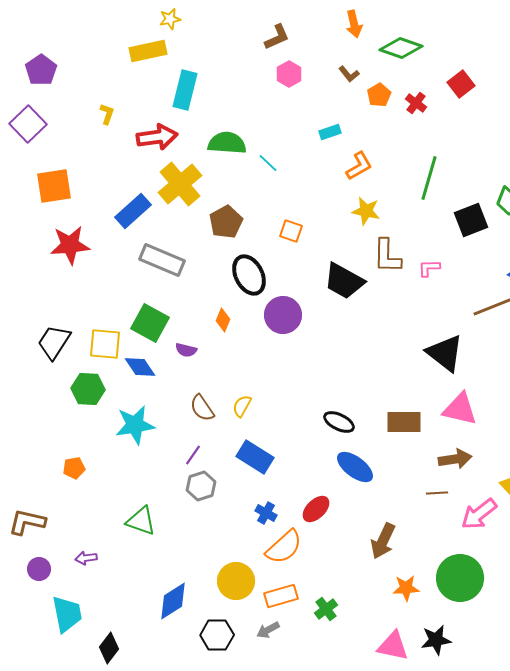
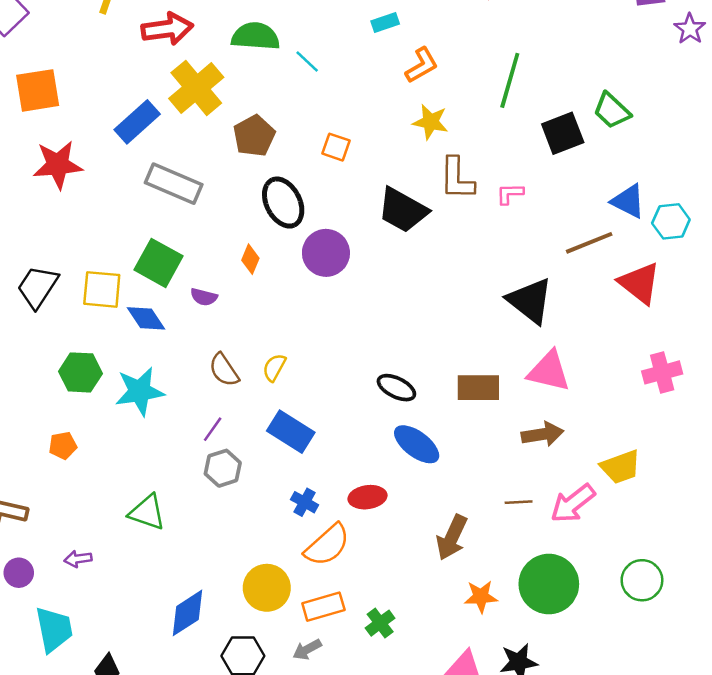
green hexagon: (88, 389) -> (80, 372), moved
brown line: (437, 493) -> (519, 502), moved
red ellipse: (316, 509) -> (368, 497), turned 36

